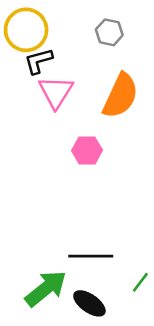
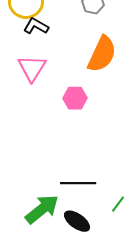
black L-shape: (38, 61) -> (36, 26), turned 45
pink triangle: (56, 92) -> (32, 68), moved

